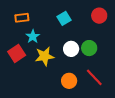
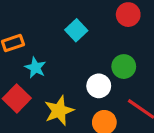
white circle: (71, 49) -> (99, 86), moved
yellow star: (45, 56) -> (59, 111), moved

